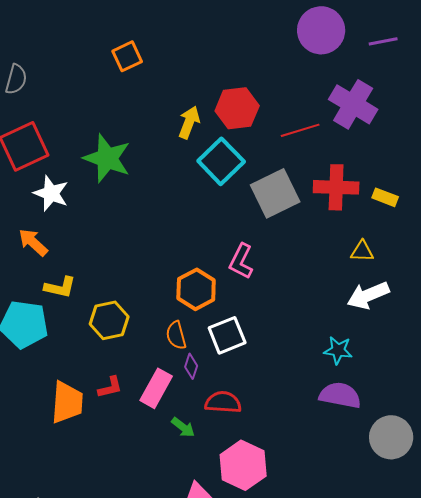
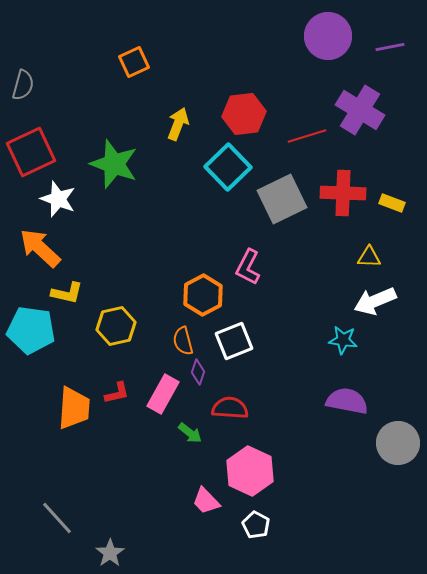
yellow arrow: (189, 122) -> (178, 124), moved
orange arrow: (33, 242) -> (40, 248), size x1.4
cyan star: (338, 350) -> (343, 340), moved

